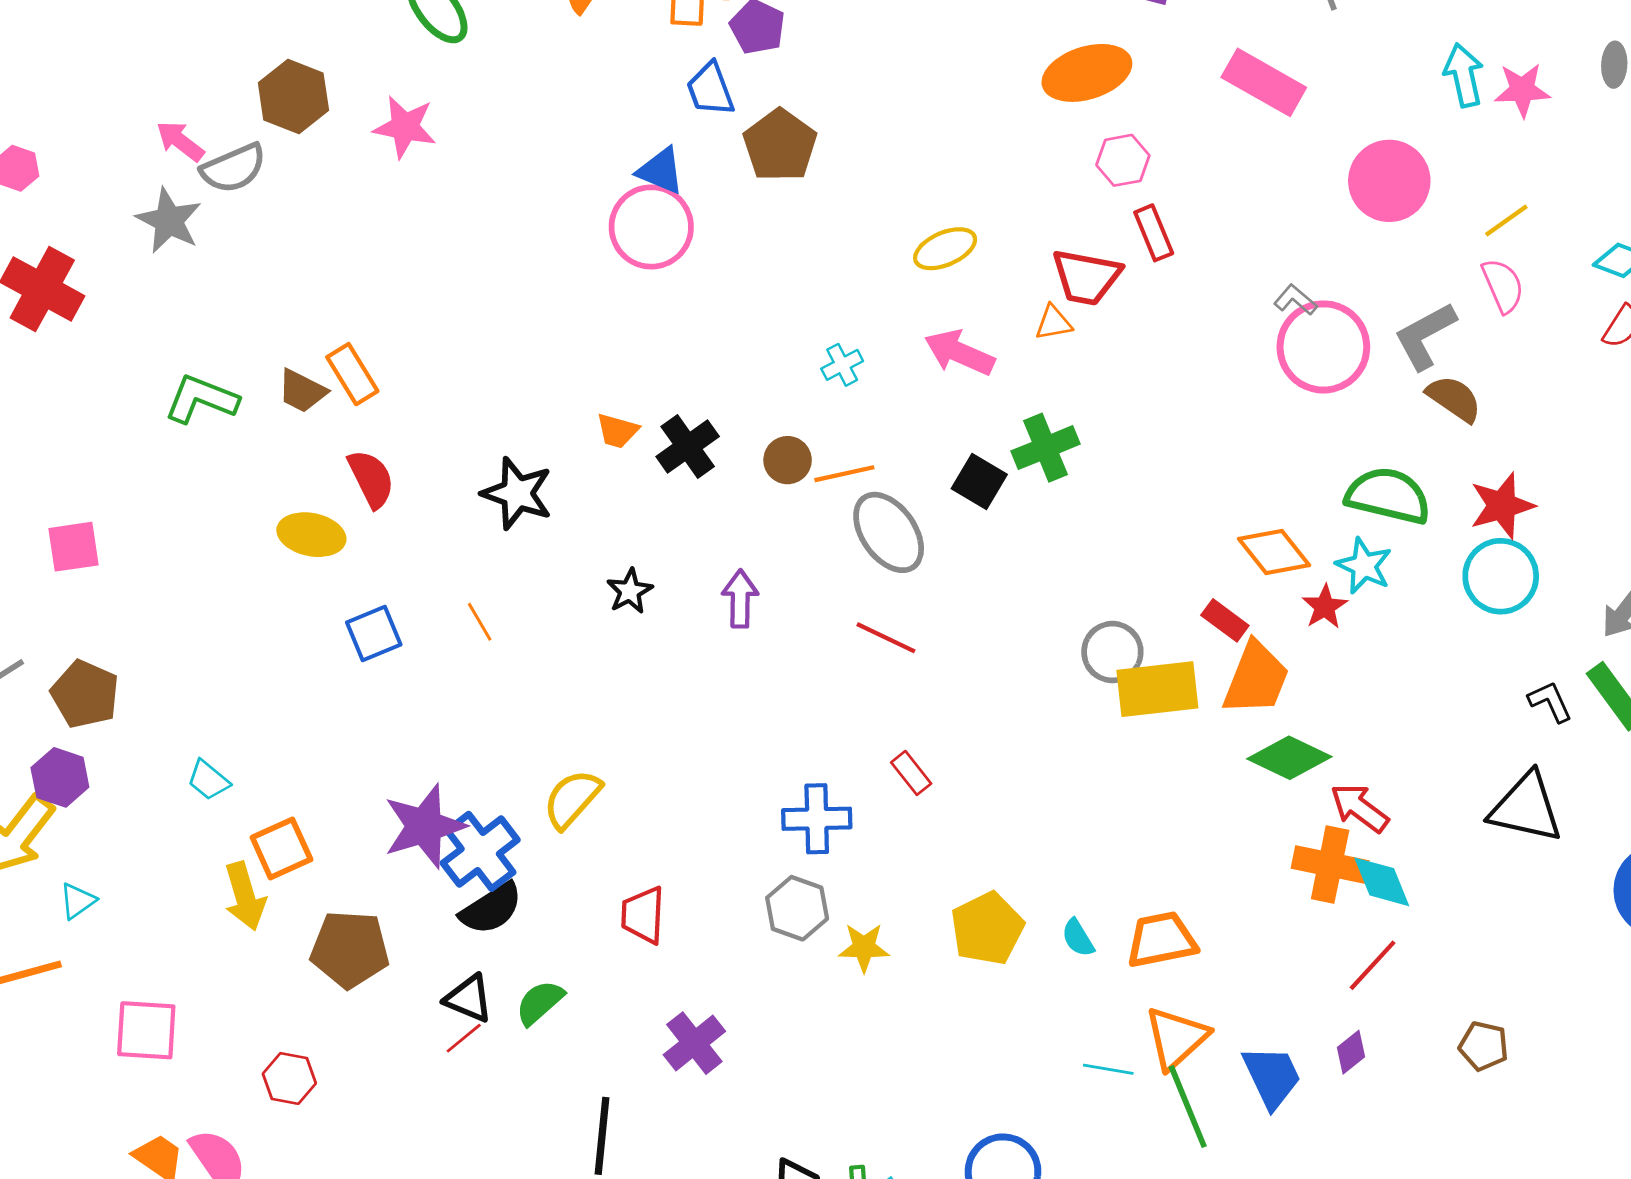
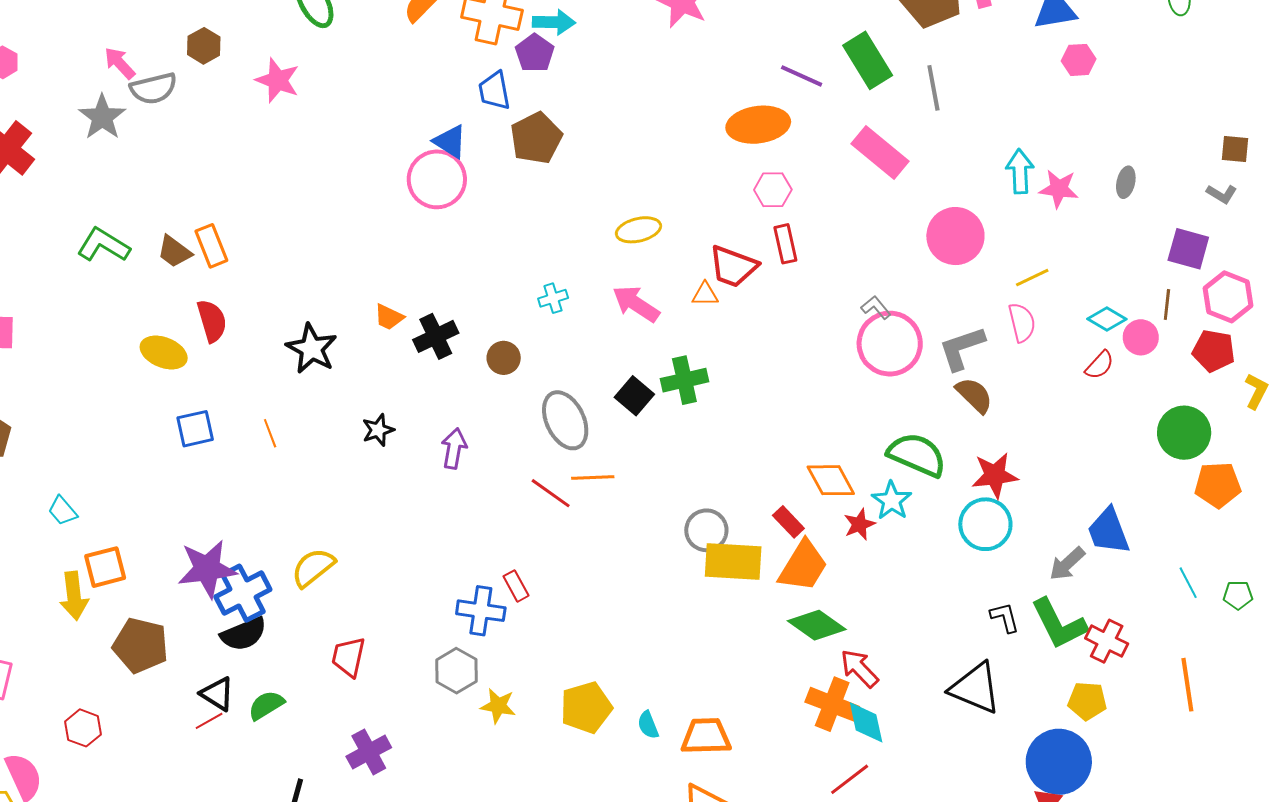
brown hexagon: (293, 97) -> (204, 46), size x0.7
orange line: (844, 474) -> (593, 477), moved
red rectangle: (911, 773) -> (516, 586), moved

